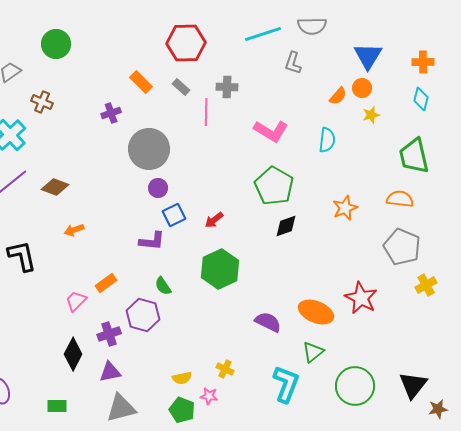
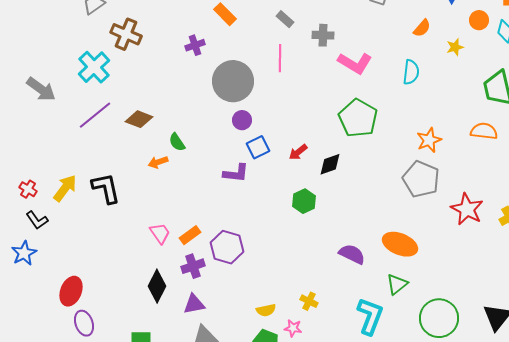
gray rectangle: (181, 87) -> (285, 19), moved
gray cross: (227, 87) -> (323, 35), moved
orange circle: (362, 88) -> (479, 20), moved
brown cross: (42, 102) -> (126, 34), size x1.4
pink line: (206, 112) -> (280, 58), moved
black diamond: (286, 226) -> (330, 164), moved
gray pentagon: (402, 247) -> (421, 179), moved
green hexagon: (220, 269) -> (304, 201), size x0.6
orange rectangle: (106, 283) -> (190, 235), moved
green semicircle: (163, 286) -> (177, 142), moved
red star: (361, 298) -> (467, 209), moved
pink trapezoid: (76, 301) -> (160, 233), turned 100

